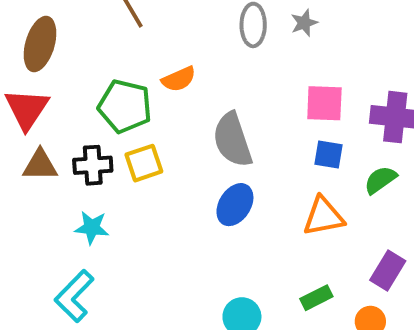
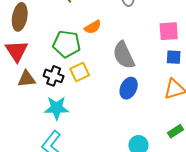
black cross: (93, 165) -> (54, 76), turned 30
cyan star: (92, 228) -> (57, 108), size x1.4

